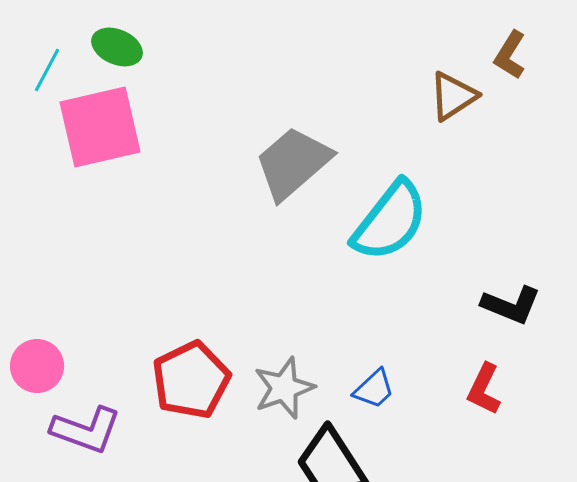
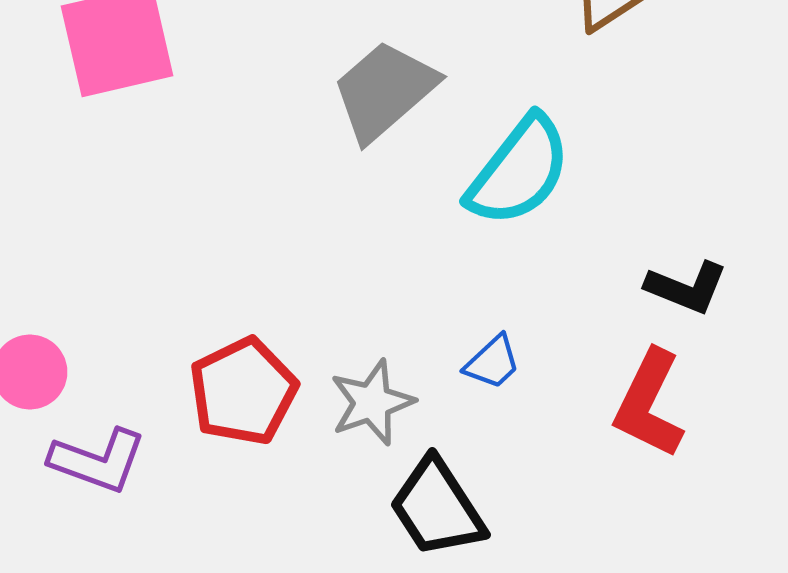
blue trapezoid: (374, 389) -> (493, 362), moved
red L-shape: (484, 389) -> (649, 404), size x1.5

